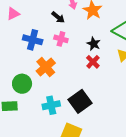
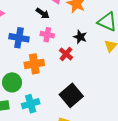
red cross: (93, 62) -> (66, 54), moved
orange cross: (46, 67) -> (34, 64), turned 36
cyan cross: (51, 105) -> (31, 104), moved

